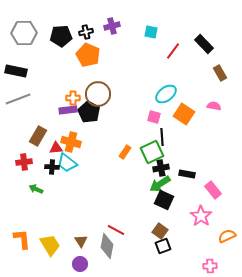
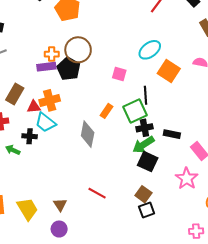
pink square: (154, 117) -> (119, 74), moved
orange cross: (71, 142) -> (50, 100), turned -30
black cross: (52, 167) -> (30, 136), moved
gray diamond: (107, 246) -> (88, 134), moved

